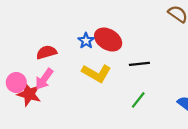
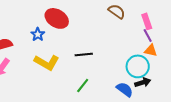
red ellipse: (108, 40) -> (57, 18), moved

